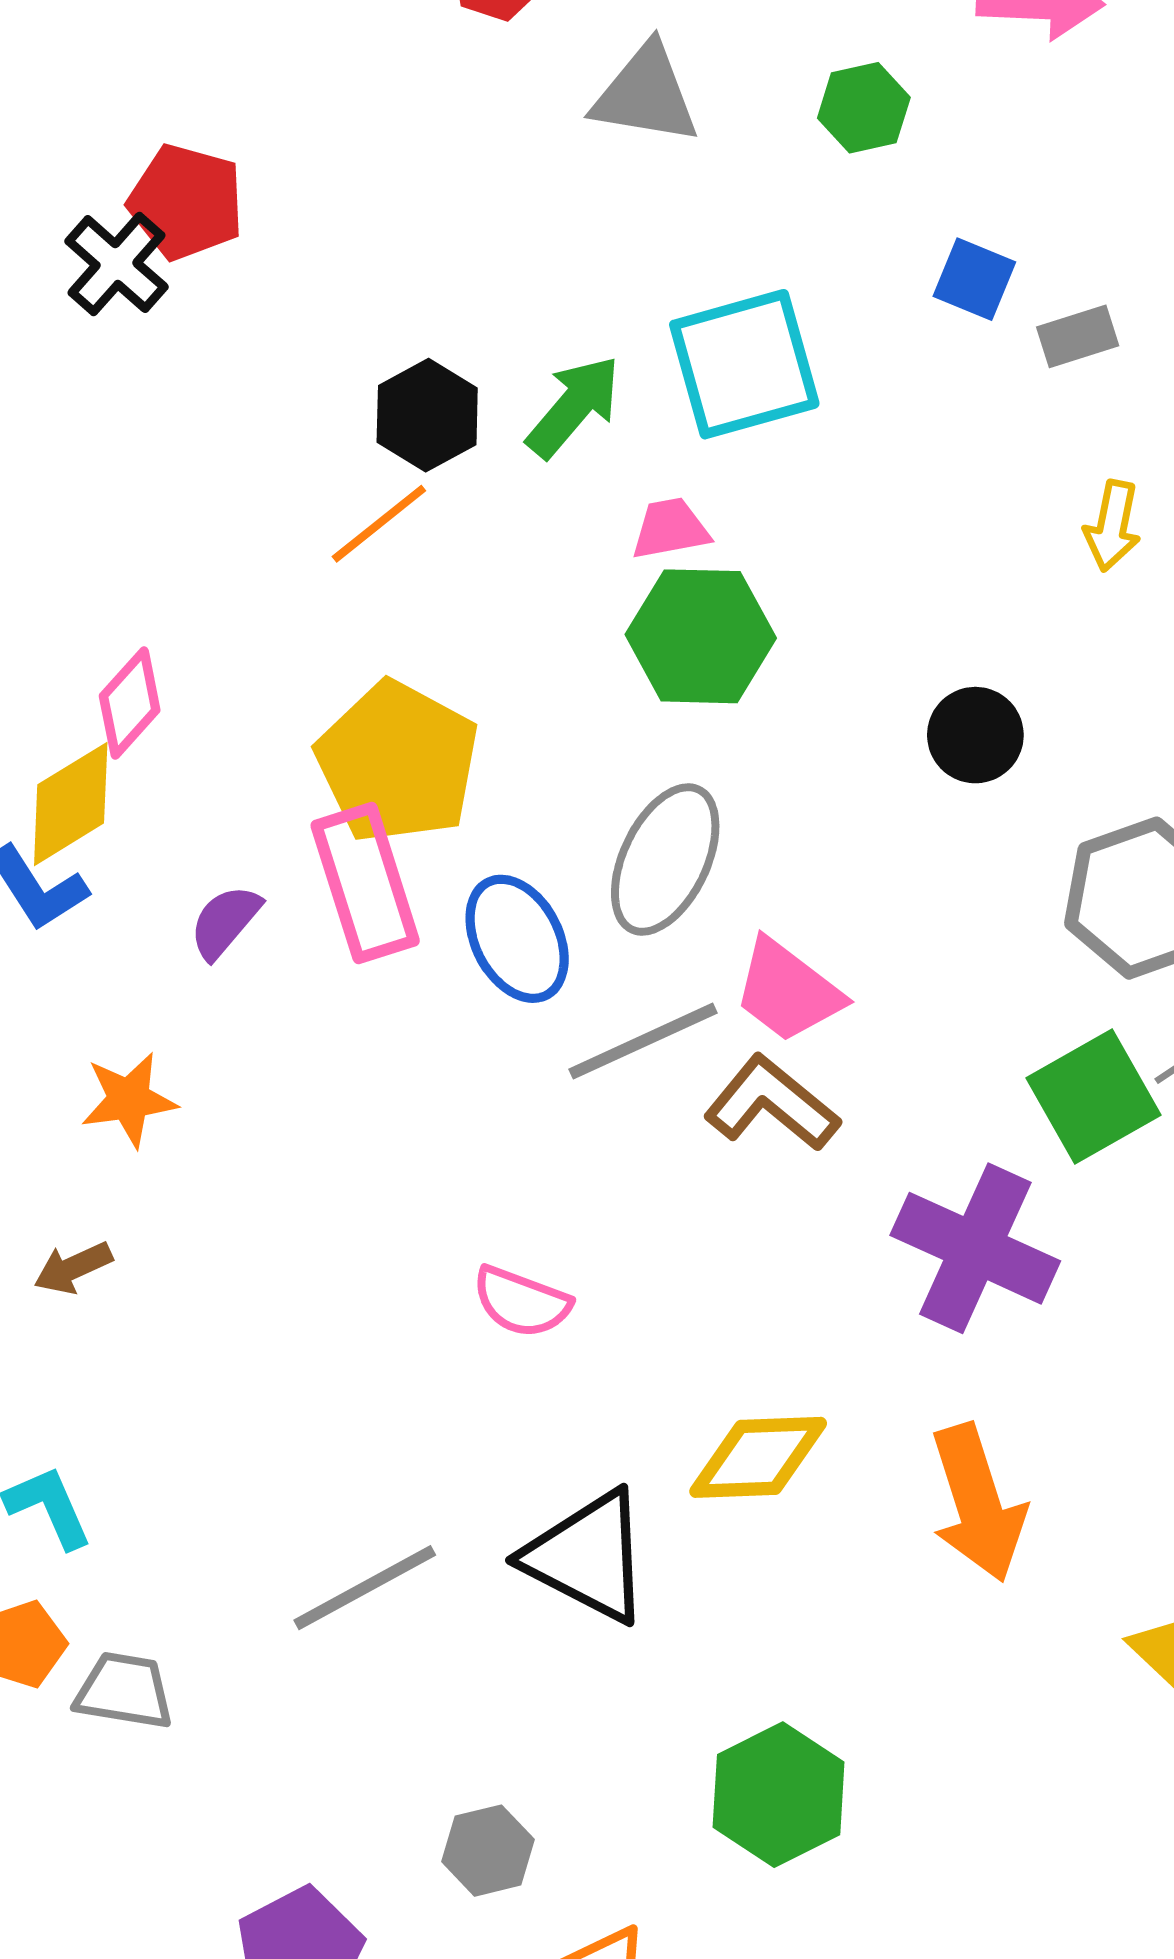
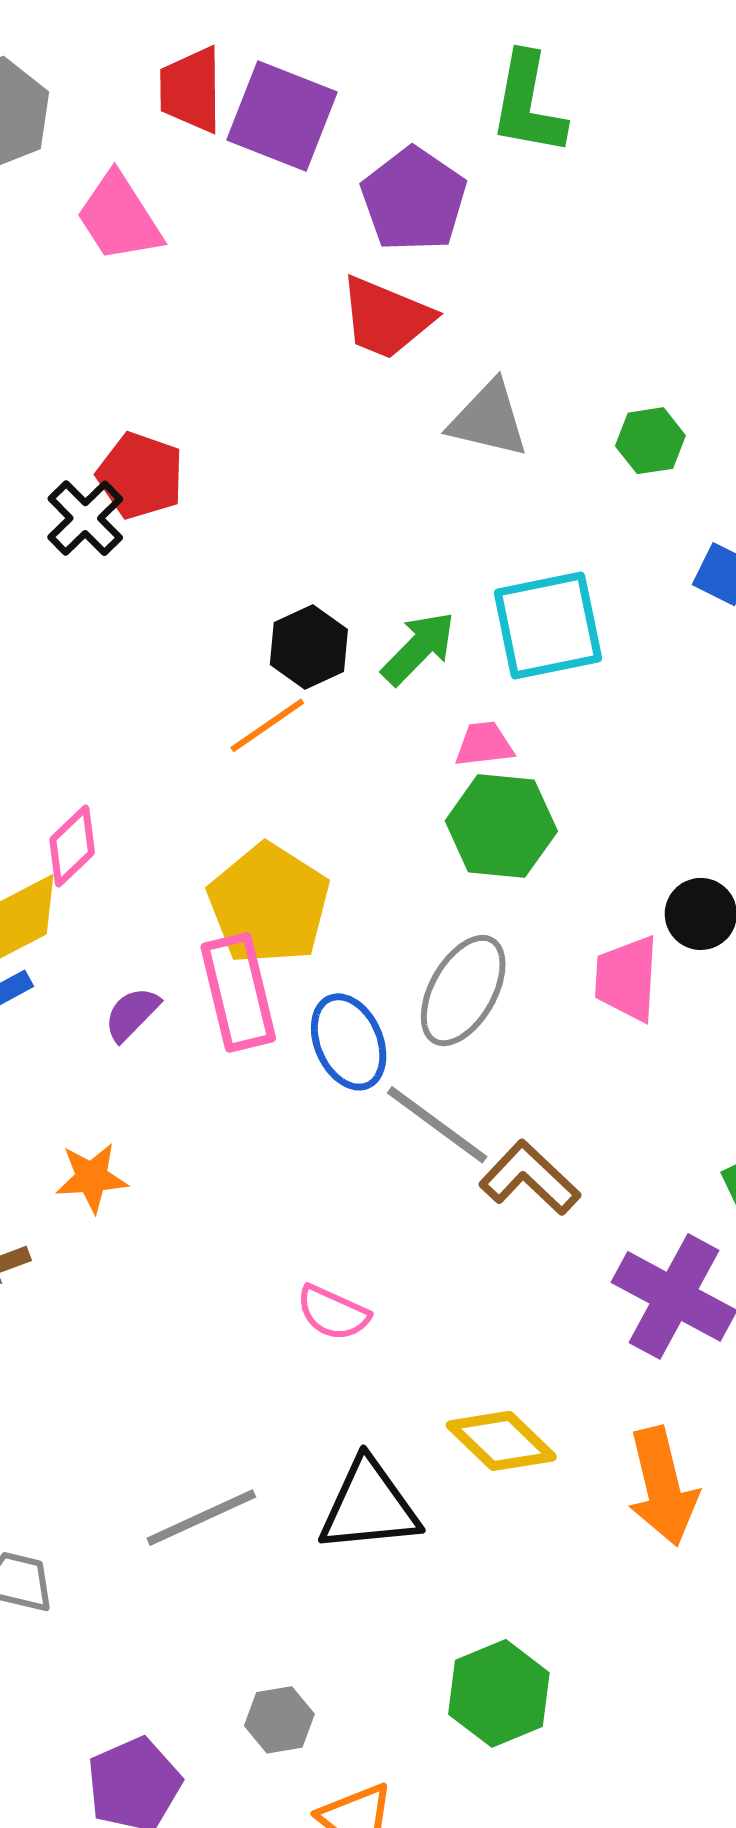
pink trapezoid: (788, 991) -> (627, 979), moved, turned 52
gray line: (643, 1041) -> (437, 1125), turned 57
orange star: (129, 1100) -> (92, 1178), moved
yellow diamond: (758, 1457) -> (501, 1441), turned 42
black triangle: (588, 1557) -> (369, 1506), turned -37

